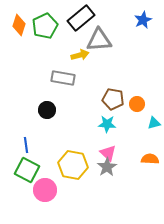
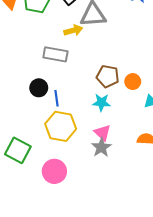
blue line: (26, 145) -> (56, 98), moved
yellow hexagon: (73, 165) -> (61, 126), moved
pink circle: (45, 190) -> (54, 171), moved

